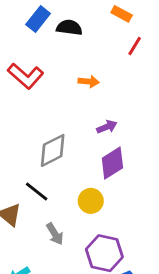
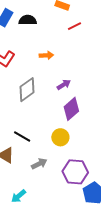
red line: (135, 46) -> (74, 26), turned 40
gray diamond: (53, 150) -> (27, 90), moved
gray arrow: (55, 234) -> (39, 164), turned -77

